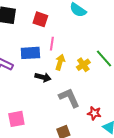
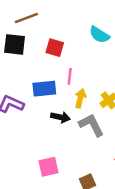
gray L-shape: (69, 98) -> (91, 125), moved
pink square: (16, 119) -> (49, 167), moved

